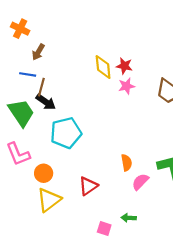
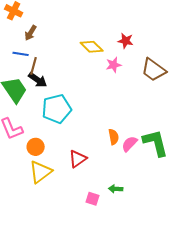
red star: (124, 66) -> (126, 41), moved
yellow diamond: (103, 67) -> (92, 47), turned -40
pink semicircle: (140, 182) -> (130, 144), moved

